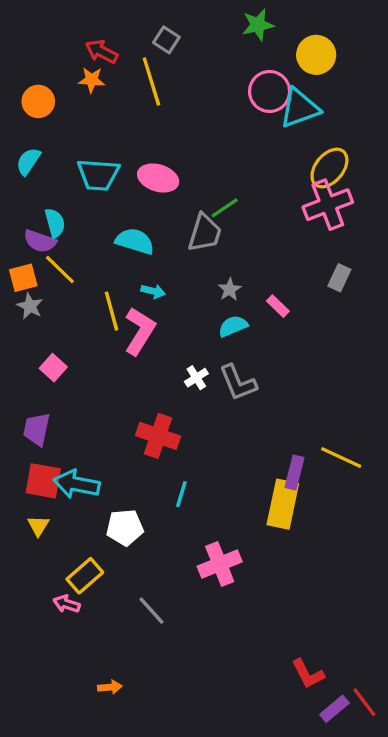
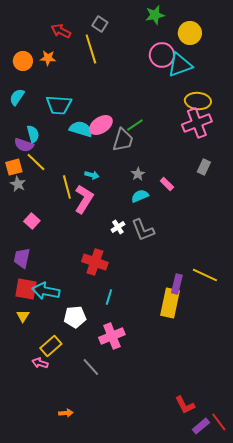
orange star: (92, 80) -> (48, 58), moved
yellow ellipse: (329, 168) -> (198, 101), turned 55
pink ellipse: (158, 178) -> (101, 125), moved, turned -50
cyan semicircle: (135, 241) -> (81, 129), moved
pink cross: (220, 564) -> (112, 336), moved

